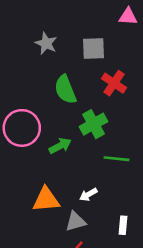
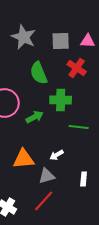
pink triangle: (128, 17) -> (88, 41), moved
gray star: (46, 43) -> (24, 37), size x1.4
green cross: (93, 124) -> (61, 100), turned 30

